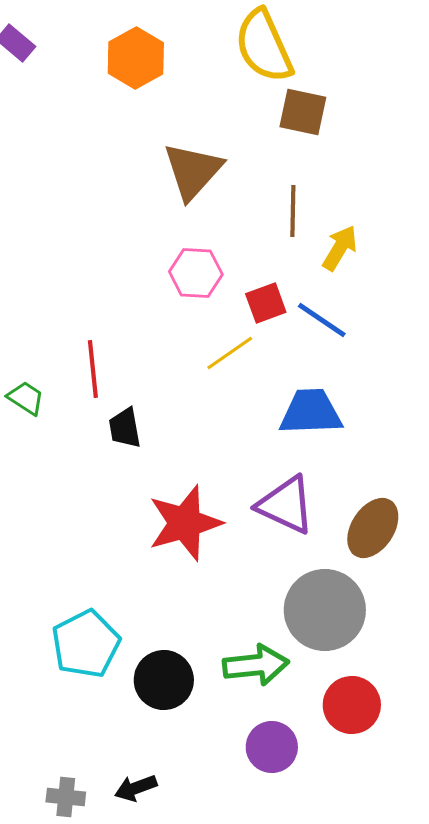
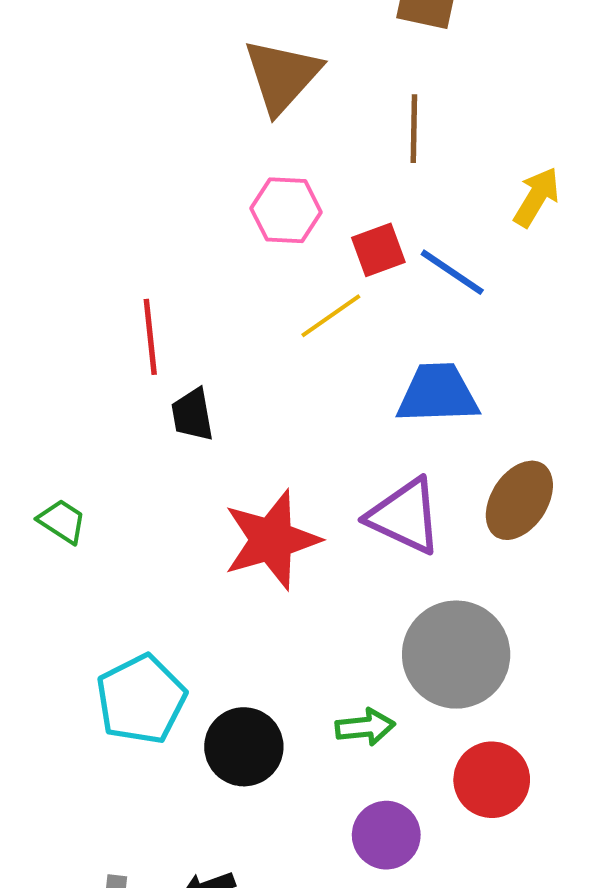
yellow arrow: (340, 248) -> (537, 197), moved
green trapezoid: (26, 398) -> (62, 521), moved
brown ellipse: (373, 528) -> (519, 500), moved
green arrow: (256, 665) -> (365, 727), size x0.7

